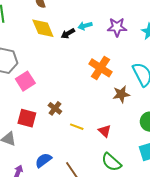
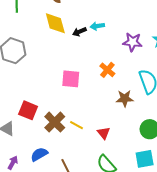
purple star: (117, 27) -> (132, 42), moved
orange cross: (100, 68) -> (107, 70), size x0.7
pink square: (25, 81) -> (71, 79), moved, turned 30
brown cross: (55, 108) -> (55, 122), moved, size x1.5

